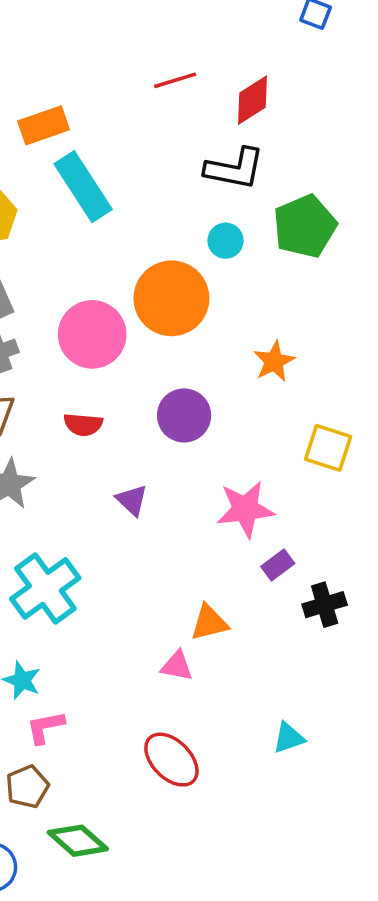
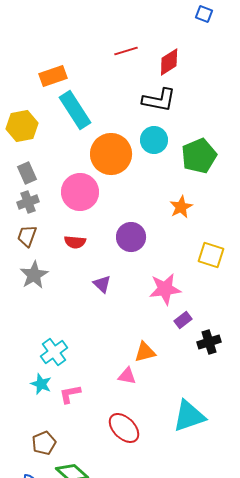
green pentagon: (305, 226) -> (199, 156), moved
cyan circle: (226, 241) -> (154, 140), size x1.4
orange circle: (171, 298) -> (111, 154), moved
cyan cross: (45, 588) -> (54, 352), moved, size x0.7
pink L-shape: (45, 727) -> (70, 394), moved
cyan triangle: (289, 738) -> (189, 416), size x1.8

